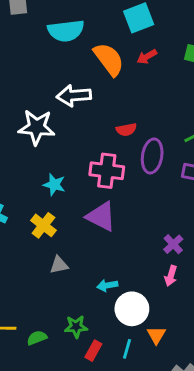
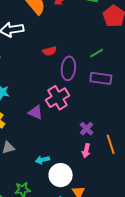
pink cross: (107, 171) -> (58, 98), moved, turned -35
purple triangle: (101, 216) -> (36, 112), size x0.7

